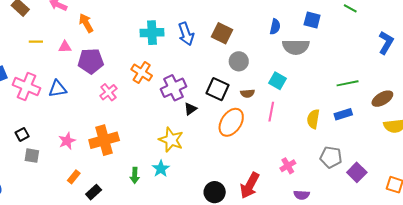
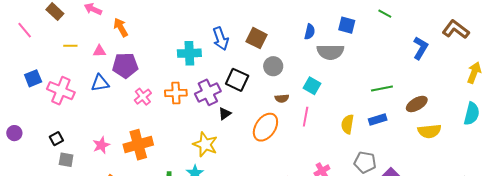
cyan cross: (152, 33) -> (189, 53), moved
orange cross: (142, 73) -> (176, 93), moved, turned -35
blue triangle: (57, 89) -> (100, 83), moved
black square: (217, 89) -> (237, 80), moved

